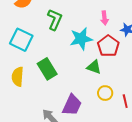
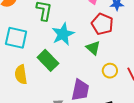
cyan star: (81, 39) -> (63, 34), moved
green triangle: (94, 67) -> (93, 48), turned 35

